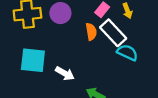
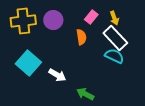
white rectangle: (113, 33) -> (115, 38), moved
cyan square: (33, 60) -> (28, 63), turned 35

